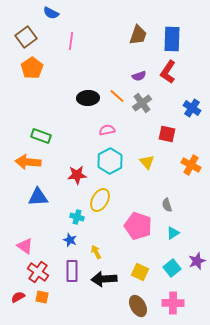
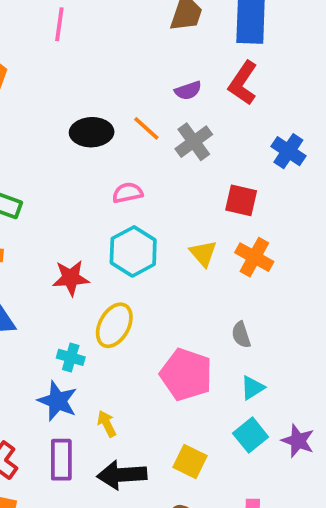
orange cross: (191, 165) -> (254, 257), moved
blue star: (70, 240) -> (57, 401), size x1.5
purple star: (197, 261) -> (298, 441), turned -30
cyan square: (172, 268) -> (251, 435), moved

